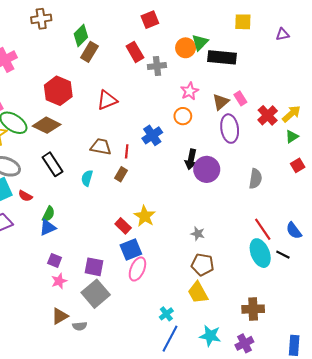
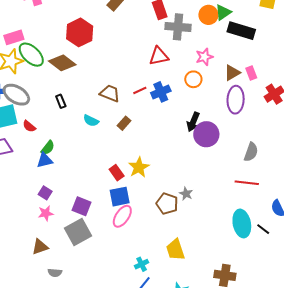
gray cross: (157, 66) -> (178, 27), size x1.4
red triangle: (107, 100) -> (159, 56), moved
red line: (127, 151) -> (140, 90), moved, turned 48
black rectangle: (53, 164) -> (61, 101), size x0.6
cyan semicircle: (87, 178) -> (91, 121), turned -91
red line: (263, 229) -> (247, 183), moved, turned -60
brown pentagon: (202, 265) -> (167, 204), moved
gray semicircle: (80, 326) -> (55, 273), moved

